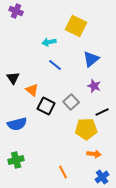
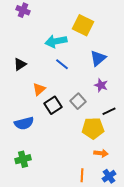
cyan arrow: (49, 42) -> (56, 41), size x1.5
black triangle: (13, 78) -> (20, 64), moved, turned 32
orange triangle: (32, 90) -> (39, 89), turned 40
black square: (46, 106) -> (53, 105), turned 30
orange line: (63, 172) -> (82, 175), moved, turned 32

